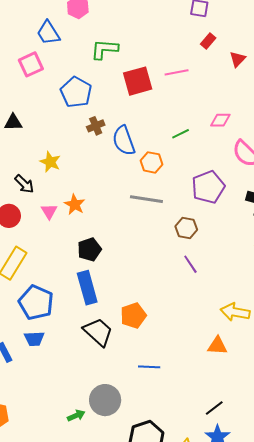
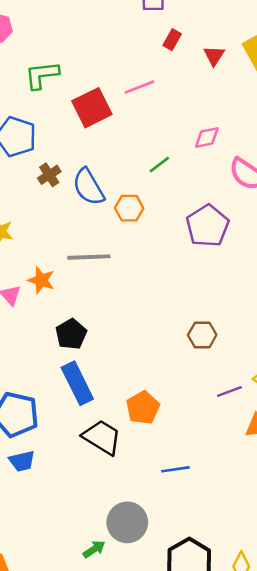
gray line: (146, 199) -> (89, 257), moved
brown hexagon: (186, 228) -> (202, 335), moved
purple line: (190, 264) -> (229, 391), moved, turned -66

